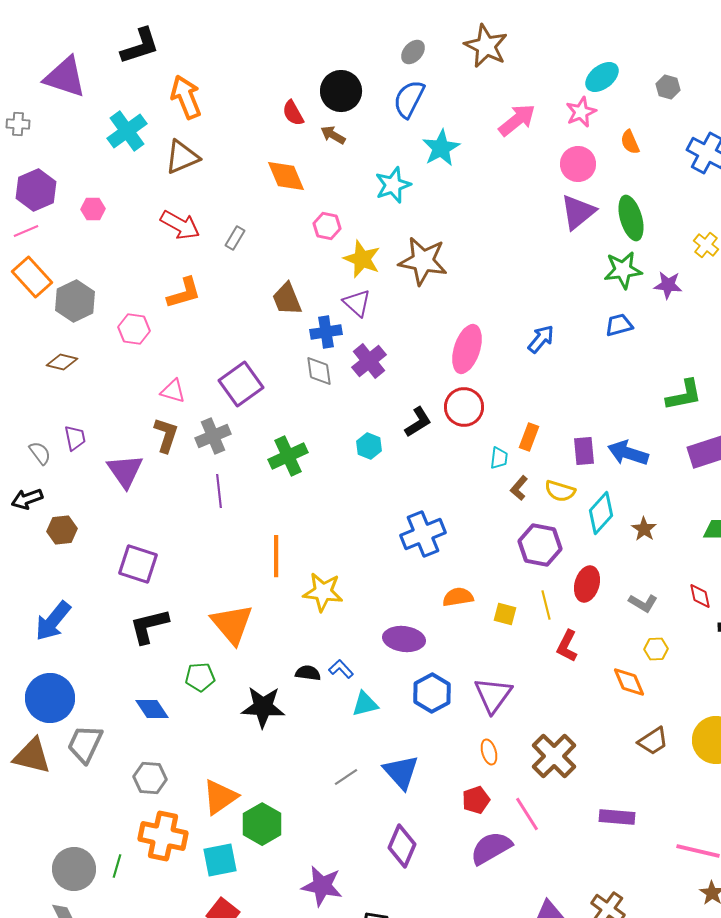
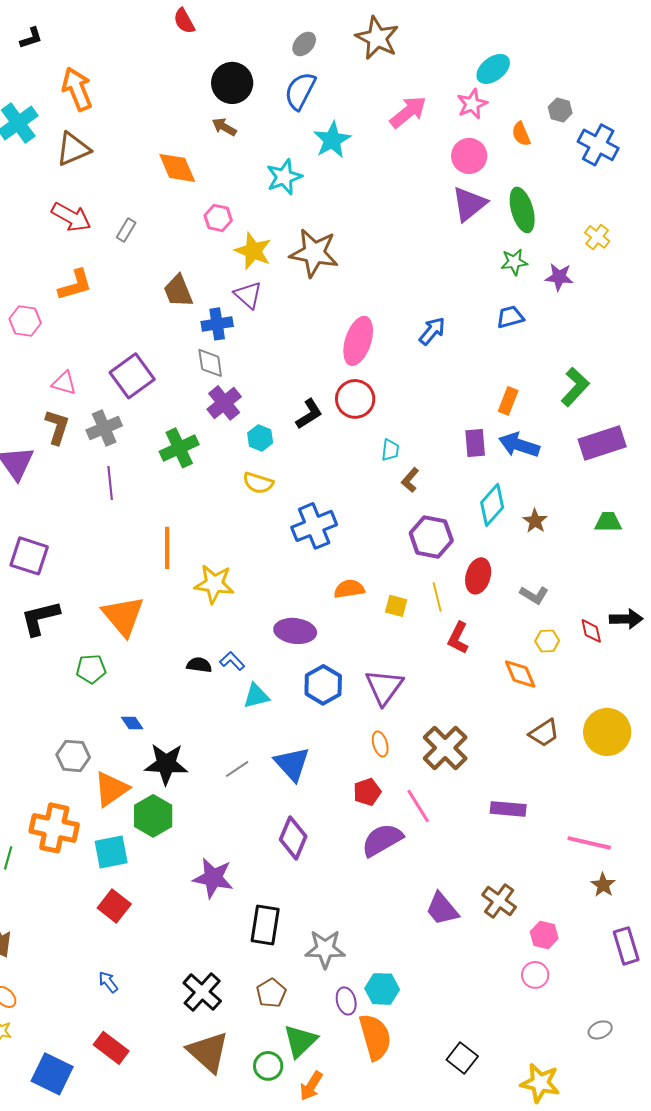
black L-shape: (140, 46) -> (31, 38), size x0.6
gray hexagon: (668, 87) -> (560, 110), moved
red semicircle: (293, 113) -> (184, 21), moved
green star: (623, 270) -> (514, 262), size x0.7
purple cross: (369, 361) -> (224, 403), moved
green L-shape: (684, 395) -> (575, 387), turned -36
orange rectangle: (529, 437) -> (508, 401), moved
yellow semicircle: (560, 491) -> (258, 483), moved
red diamond: (700, 596) -> (591, 631), moved
black star: (263, 707) -> (166, 764), moved
blue diamond: (152, 709) -> (132, 723), moved, size x0.7
gray hexagon: (150, 778) -> (73, 756), moved

